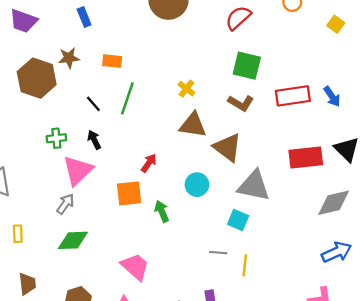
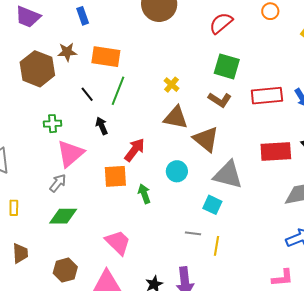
orange rectangle: (112, 61) -> (106, 57), size x1.6
black arrow: (94, 140) -> (102, 126), moved
red arrow: (149, 163) -> (135, 150), size x1.4

